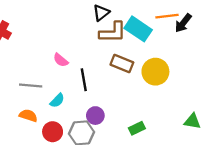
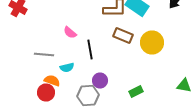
cyan semicircle: (57, 101) -> (67, 68), turned 32
orange semicircle: (28, 116) -> (52, 80), moved
red circle: (53, 132) -> (46, 92), moved

